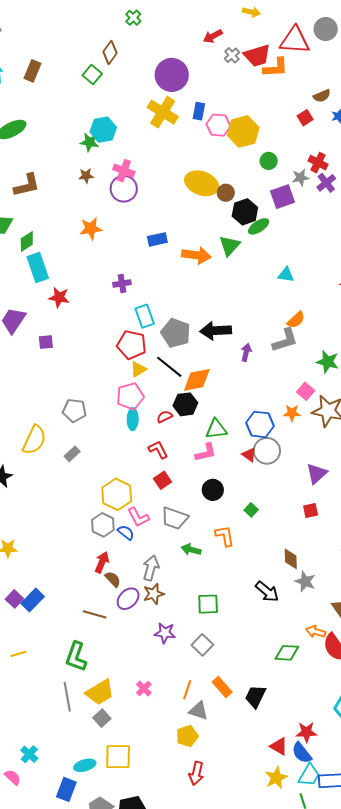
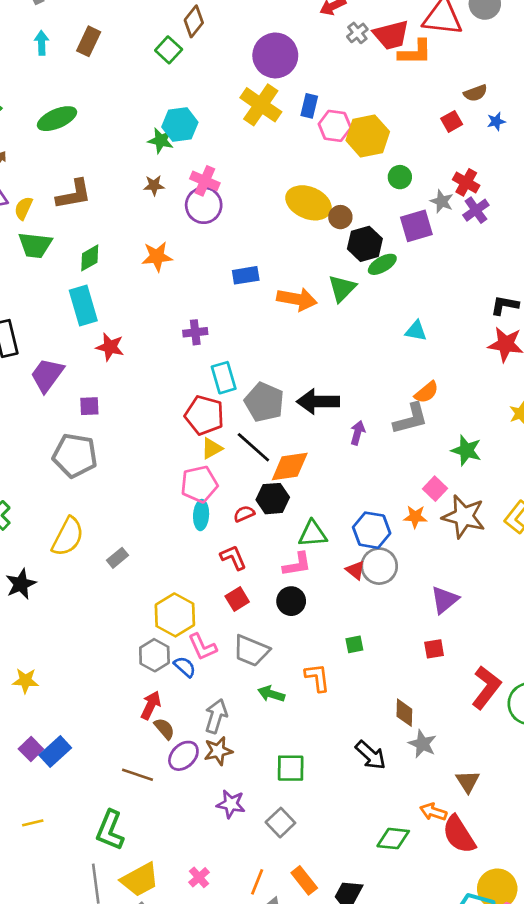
gray star: (301, 178) -> (442, 201), turned 30
green diamond: (27, 242) -> (90, 258), moved
gray pentagon: (74, 410) -> (75, 455), moved, size x1.4
black circle: (213, 490) -> (291, 601), moved
green square: (251, 510) -> (354, 644), turned 32

